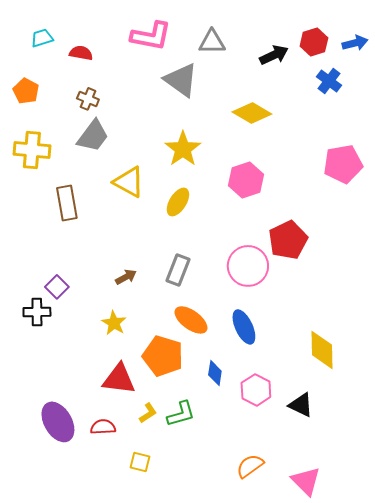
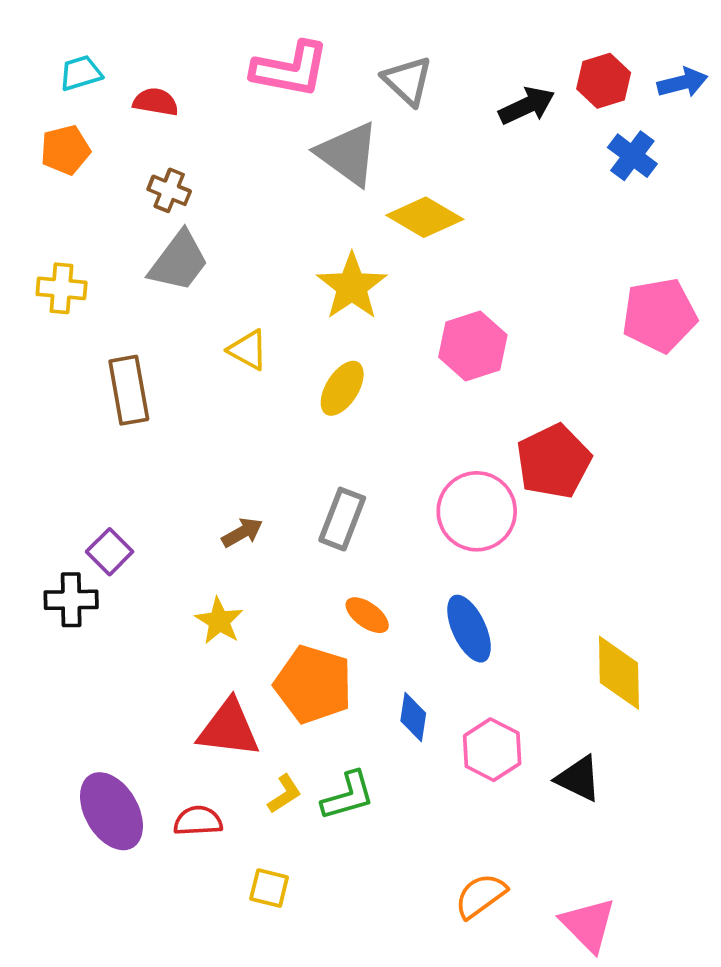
gray triangle: (212, 42) -> (408, 81), turned 44
orange pentagon: (26, 91) -> (65, 150), moved, turned 30
yellow diamond: (252, 113) -> (425, 217), moved
yellow cross: (32, 150) -> (62, 288), size x0.7
yellow triangle: (129, 182) -> (248, 350), size x0.7
orange ellipse: (191, 320) -> (367, 615), size x0.7

